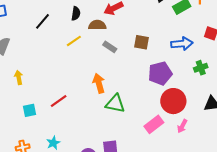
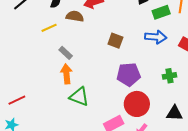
blue arrow: (182, 44) -> (156, 37), moved
gray rectangle: (110, 47) -> (66, 53), moved
red line: (59, 101) -> (17, 100), moved

